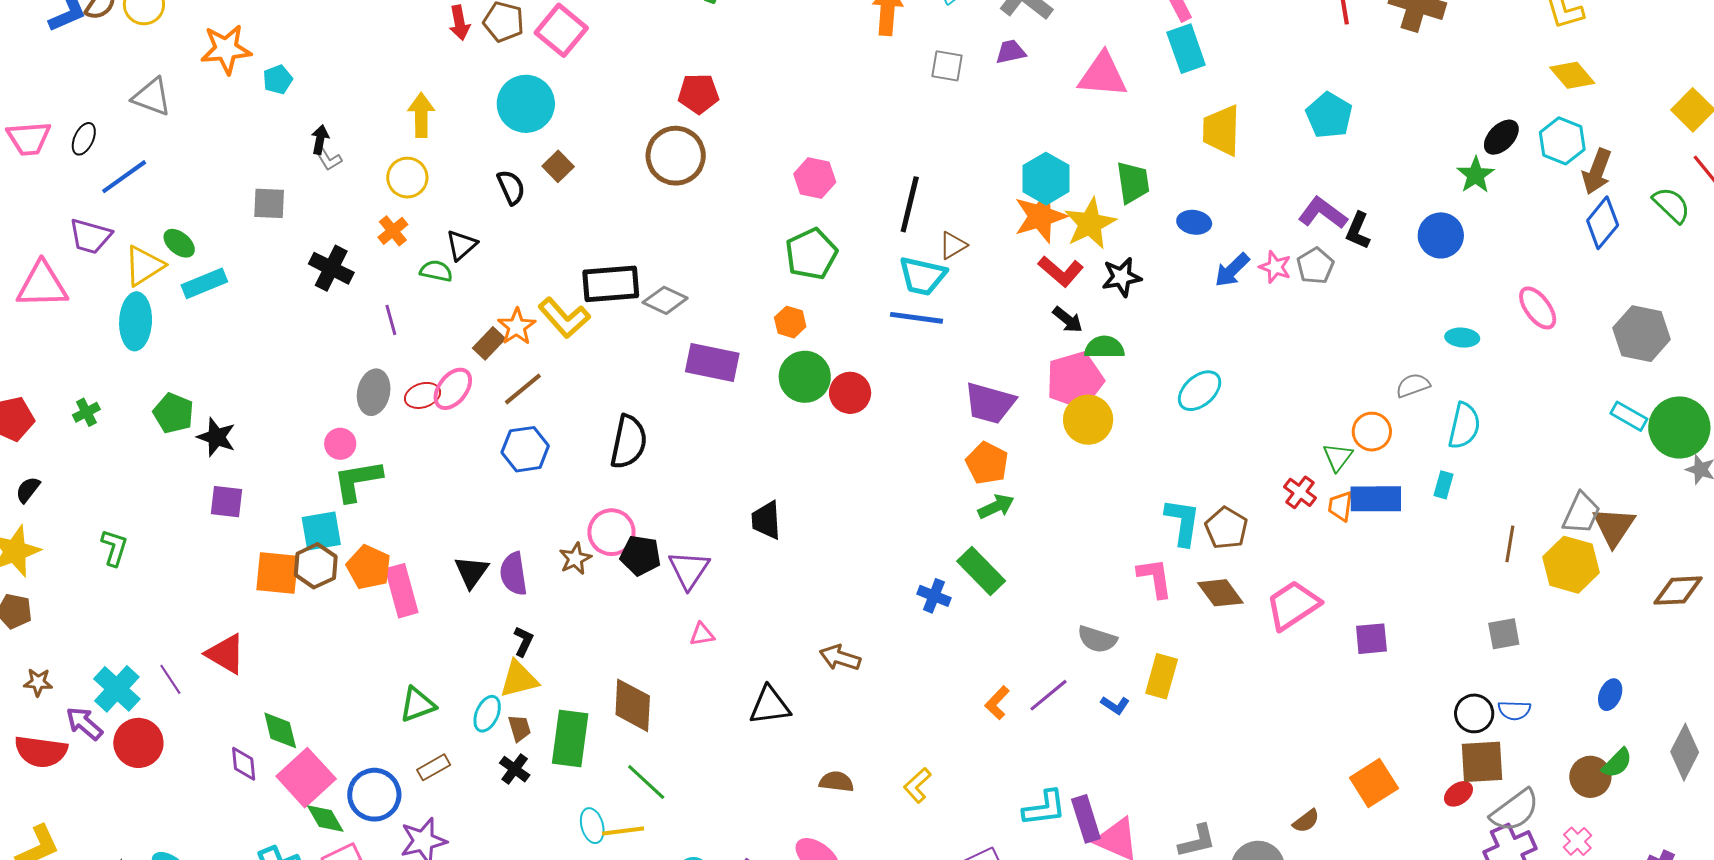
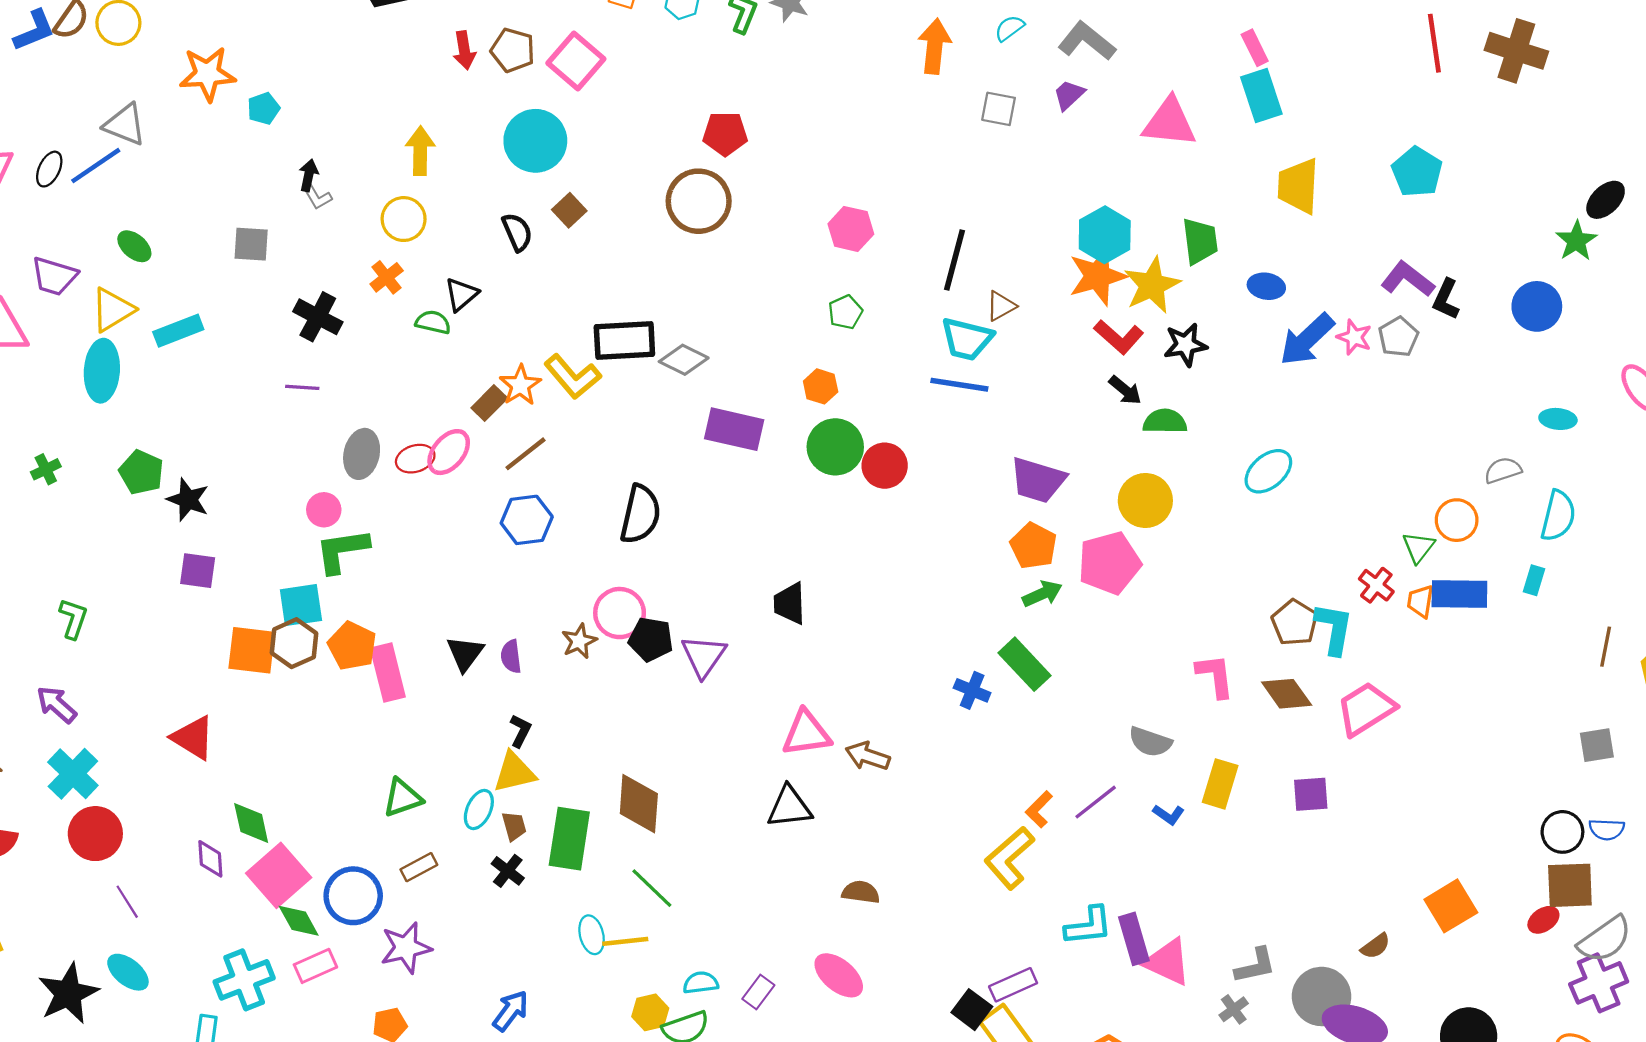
purple trapezoid: (1011, 52) -> (1069, 95), turned -32
blue line: (124, 177) -> (96, 166), moved
green ellipse: (179, 243) -> (134, 246), moved
green pentagon: (811, 254) -> (845, 312), size x0.6
blue arrow: (1232, 270) -> (1307, 340), size x1.4
purple line: (391, 320) -> (302, 387), moved, turned -72
pink pentagon: (1075, 380) -> (1109, 563), moved
cyan L-shape: (1183, 522) -> (1334, 629), moved
purple semicircle: (514, 574) -> (511, 656), size x0.7
pink triangle: (702, 634) -> (806, 733), moved, size x1.8
purple square: (1371, 639) -> (1311, 794), moved
purple line: (170, 679) -> (127, 902), moved
purple arrow: (84, 723) -> (57, 704), moved
yellow L-shape: (917, 785) -> (1009, 858), moved, size x1.6

